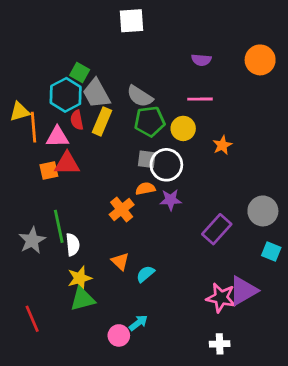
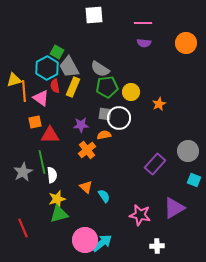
pink line: (200, 99) -> (143, 23), moved
pink triangle: (57, 137) -> (41, 98), turned 36
red triangle: (67, 163) -> (50, 135), moved
purple star: (171, 200) -> (81, 125), moved
cyan semicircle: (145, 274) -> (104, 196), turned 96
pink star: (221, 298) -> (140, 215), moved
cyan arrow: (138, 323) -> (102, 243), moved, size x1.5
pink circle: (119, 335) -> (85, 240), size x1.6

